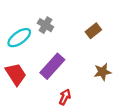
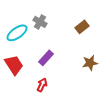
purple rectangle: (52, 66) -> (46, 58), size x0.7
red arrow: (65, 97) -> (42, 85), moved

